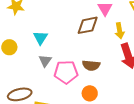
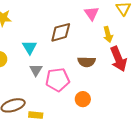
brown diamond: (88, 25) -> (61, 32), moved
brown semicircle: (91, 65) -> (87, 62), moved

